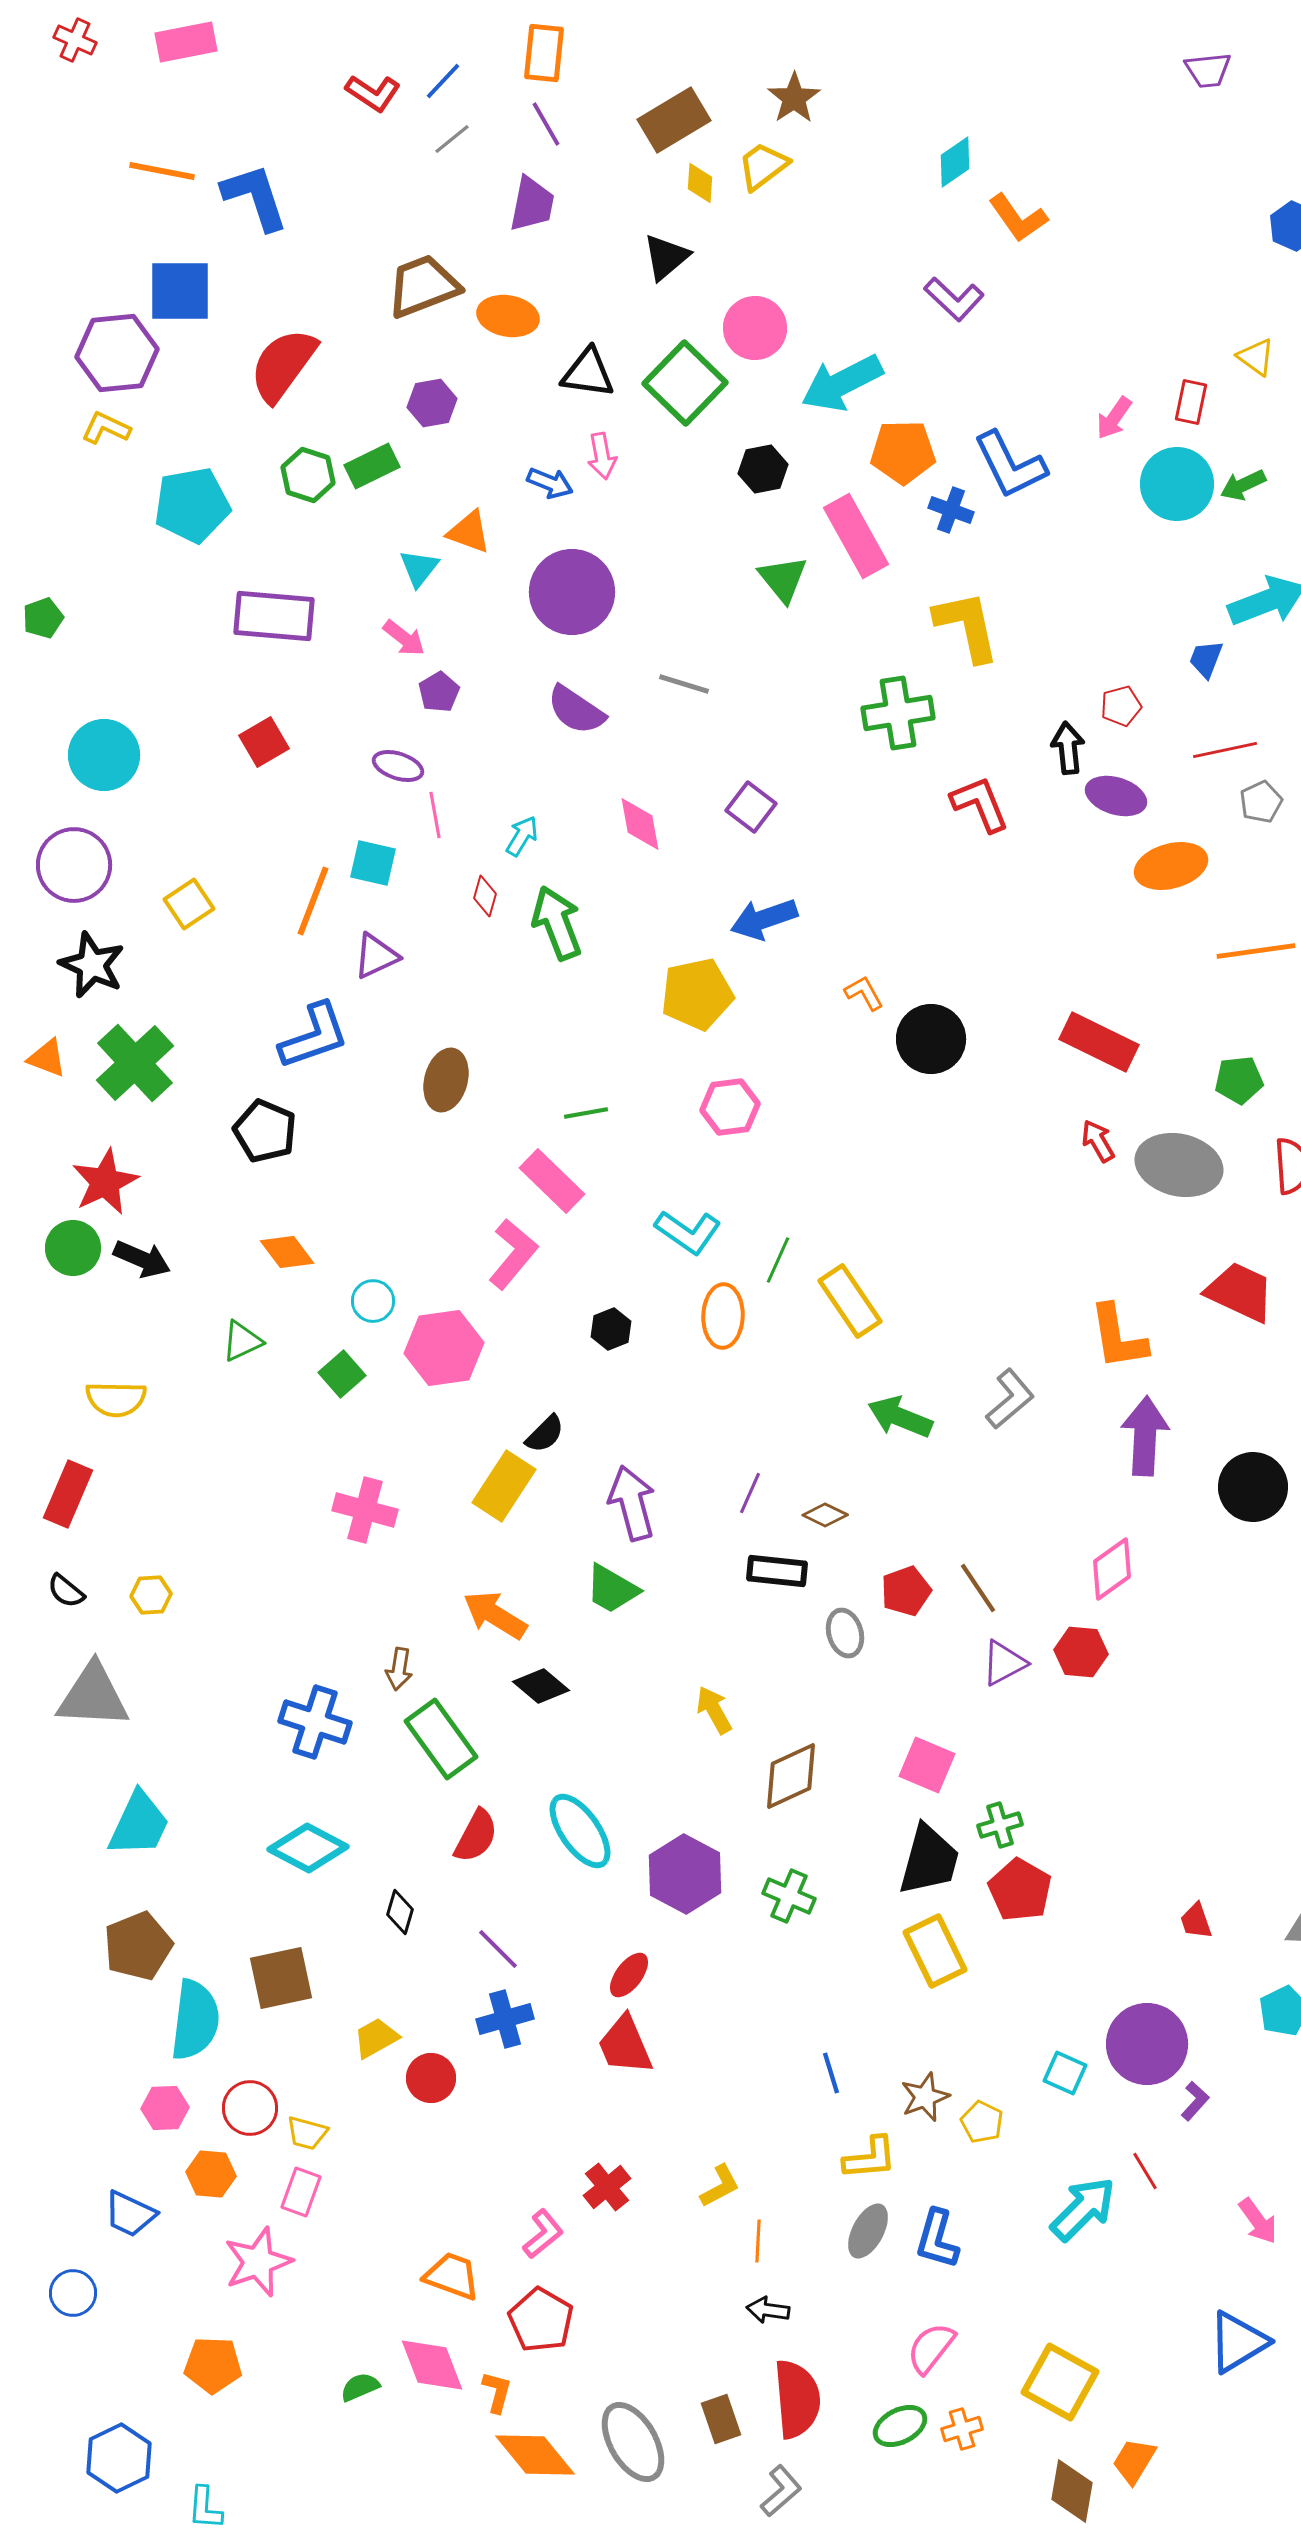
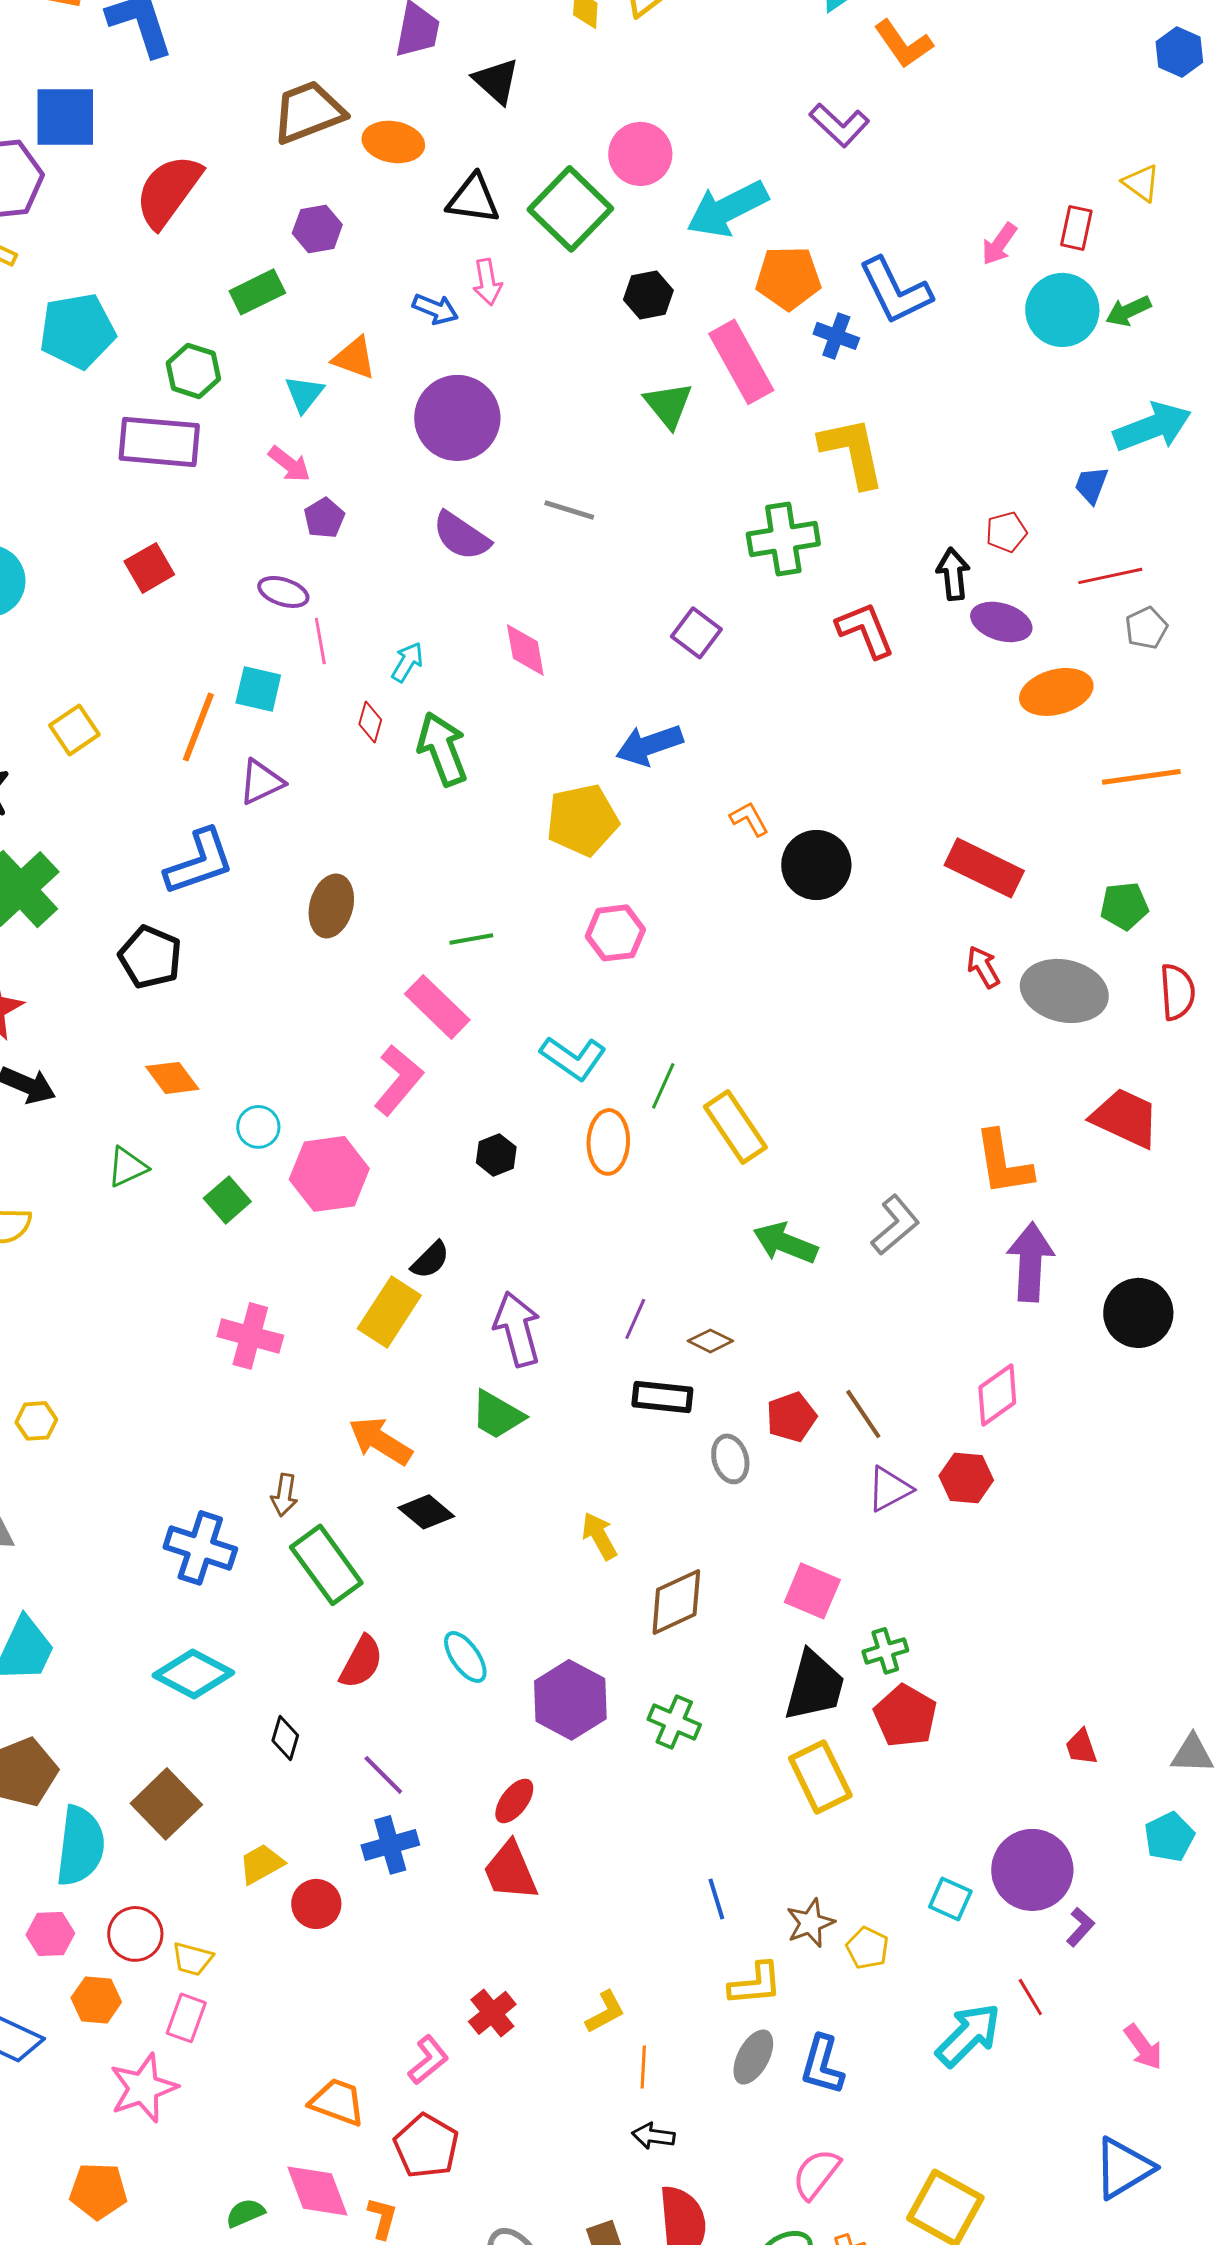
black triangle: (666, 257) -> (496, 81), moved, turned -38
green hexagon: (308, 475) -> (193, 371), moved
purple square: (751, 807) -> (696, 633), moved
cyan ellipse: (580, 1831) -> (465, 1657), size x0.7
brown square: (281, 1978) -> (166, 1804), turned -32

